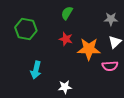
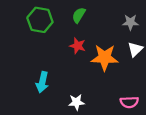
green hexagon: (26, 29) -> (40, 20), moved
pink semicircle: (110, 66) -> (129, 102), moved

